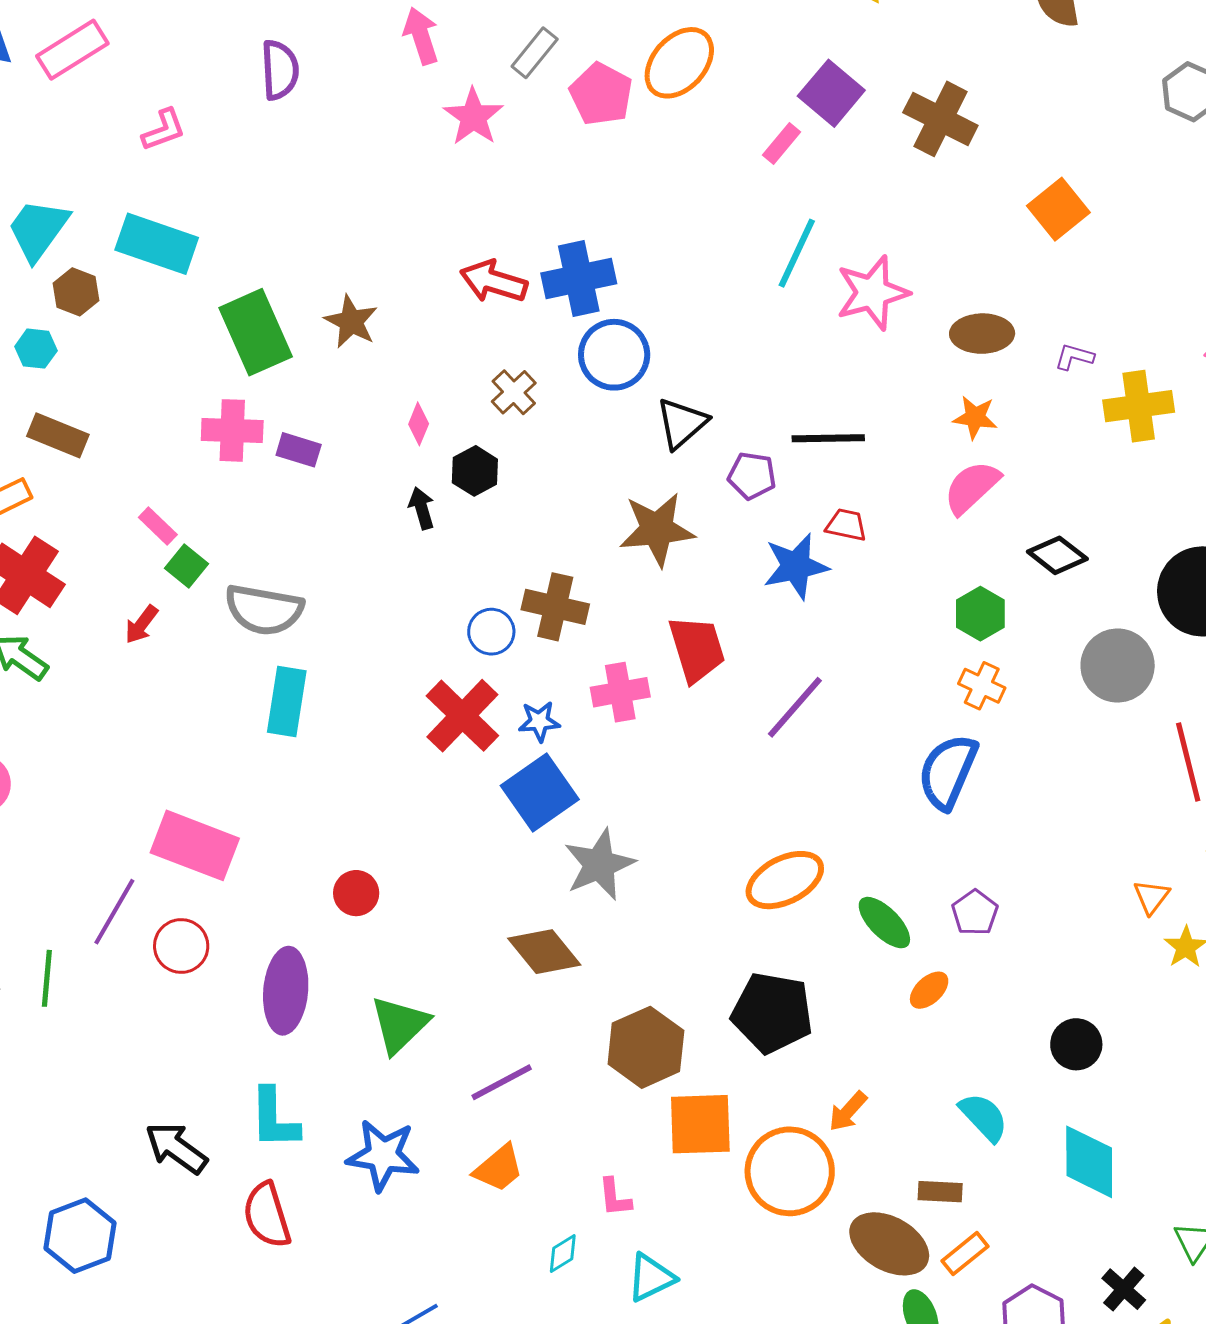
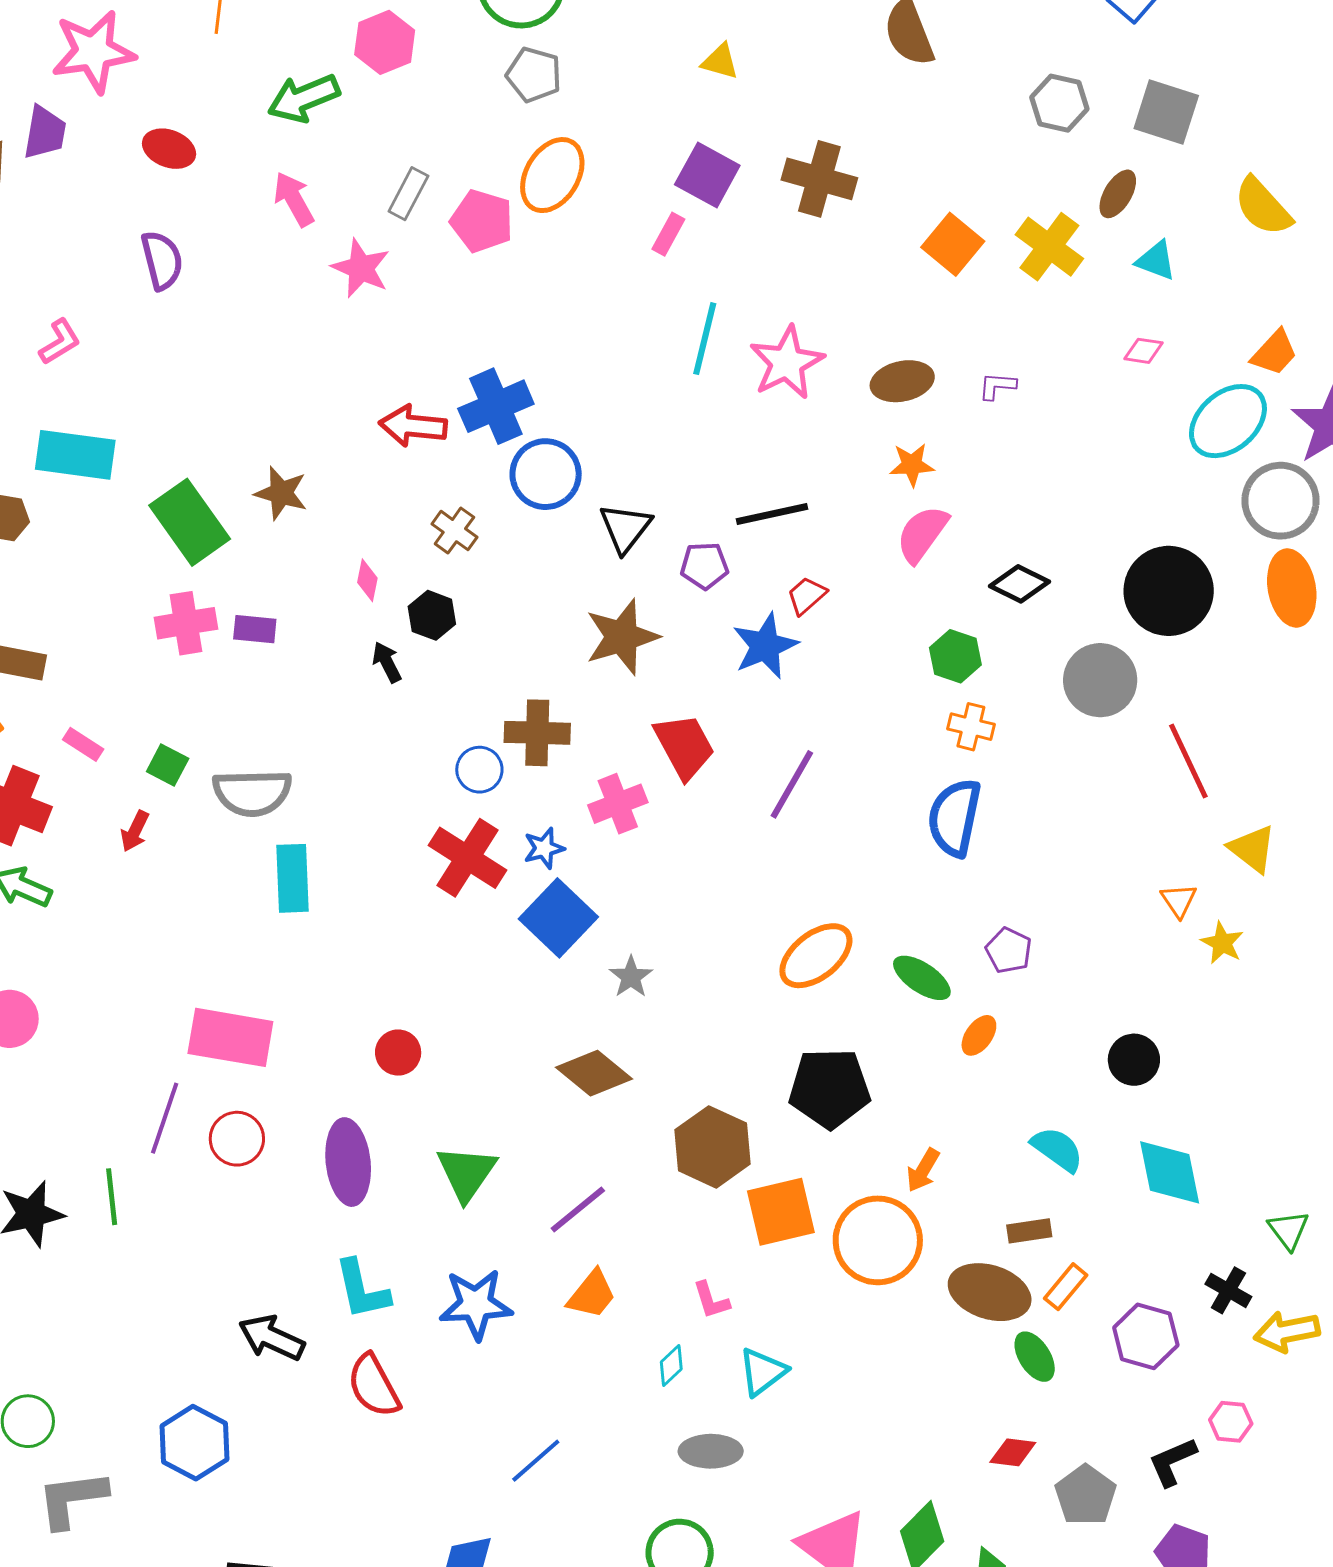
yellow cross: (1139, 406) -> (1049, 247), moved, turned -34
red trapezoid: (846, 525) -> (807, 595), turned -42
pink rectangle: (158, 526) -> (83, 744), moved
gray star: (599, 865) -> (631, 977), size x0.6

